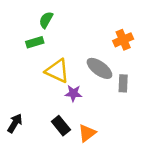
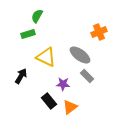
gray rectangle: (123, 83) -> (87, 76), moved, turned -48
purple star: (73, 93) -> (63, 84), moved
black arrow: (15, 123) -> (21, 76), moved

